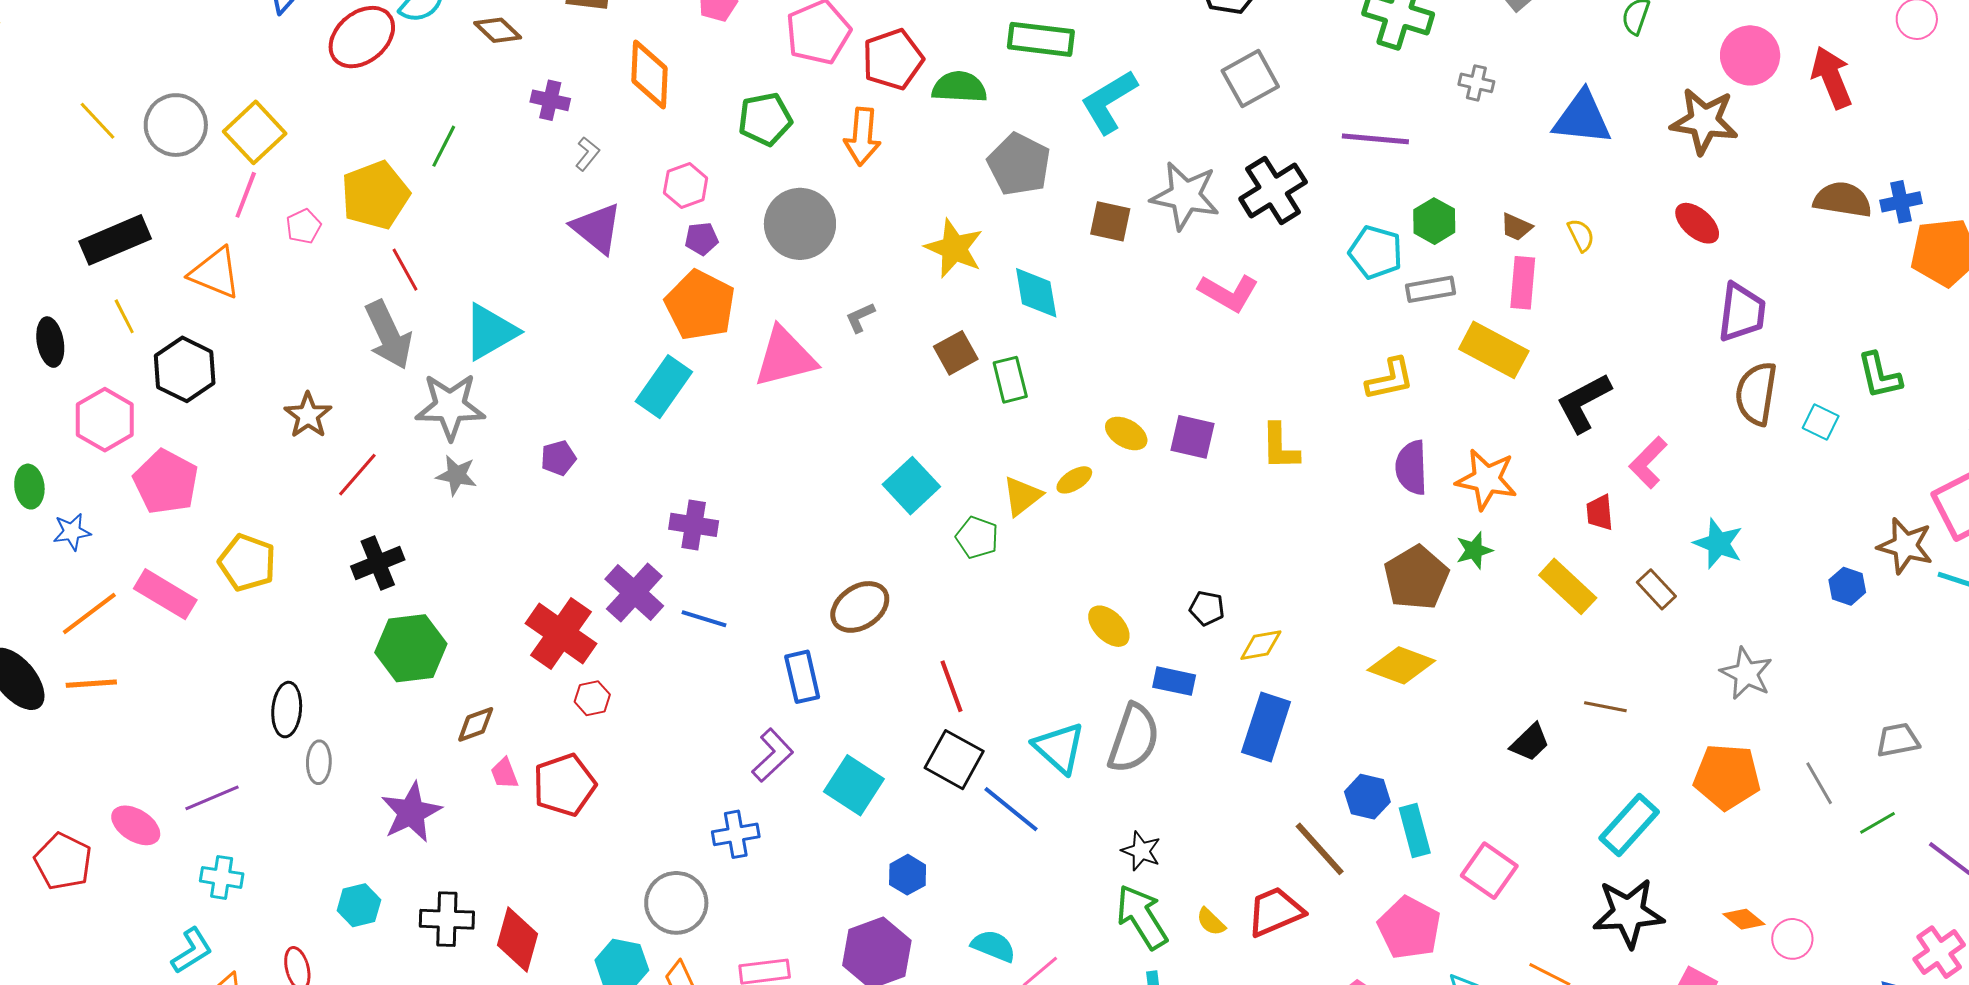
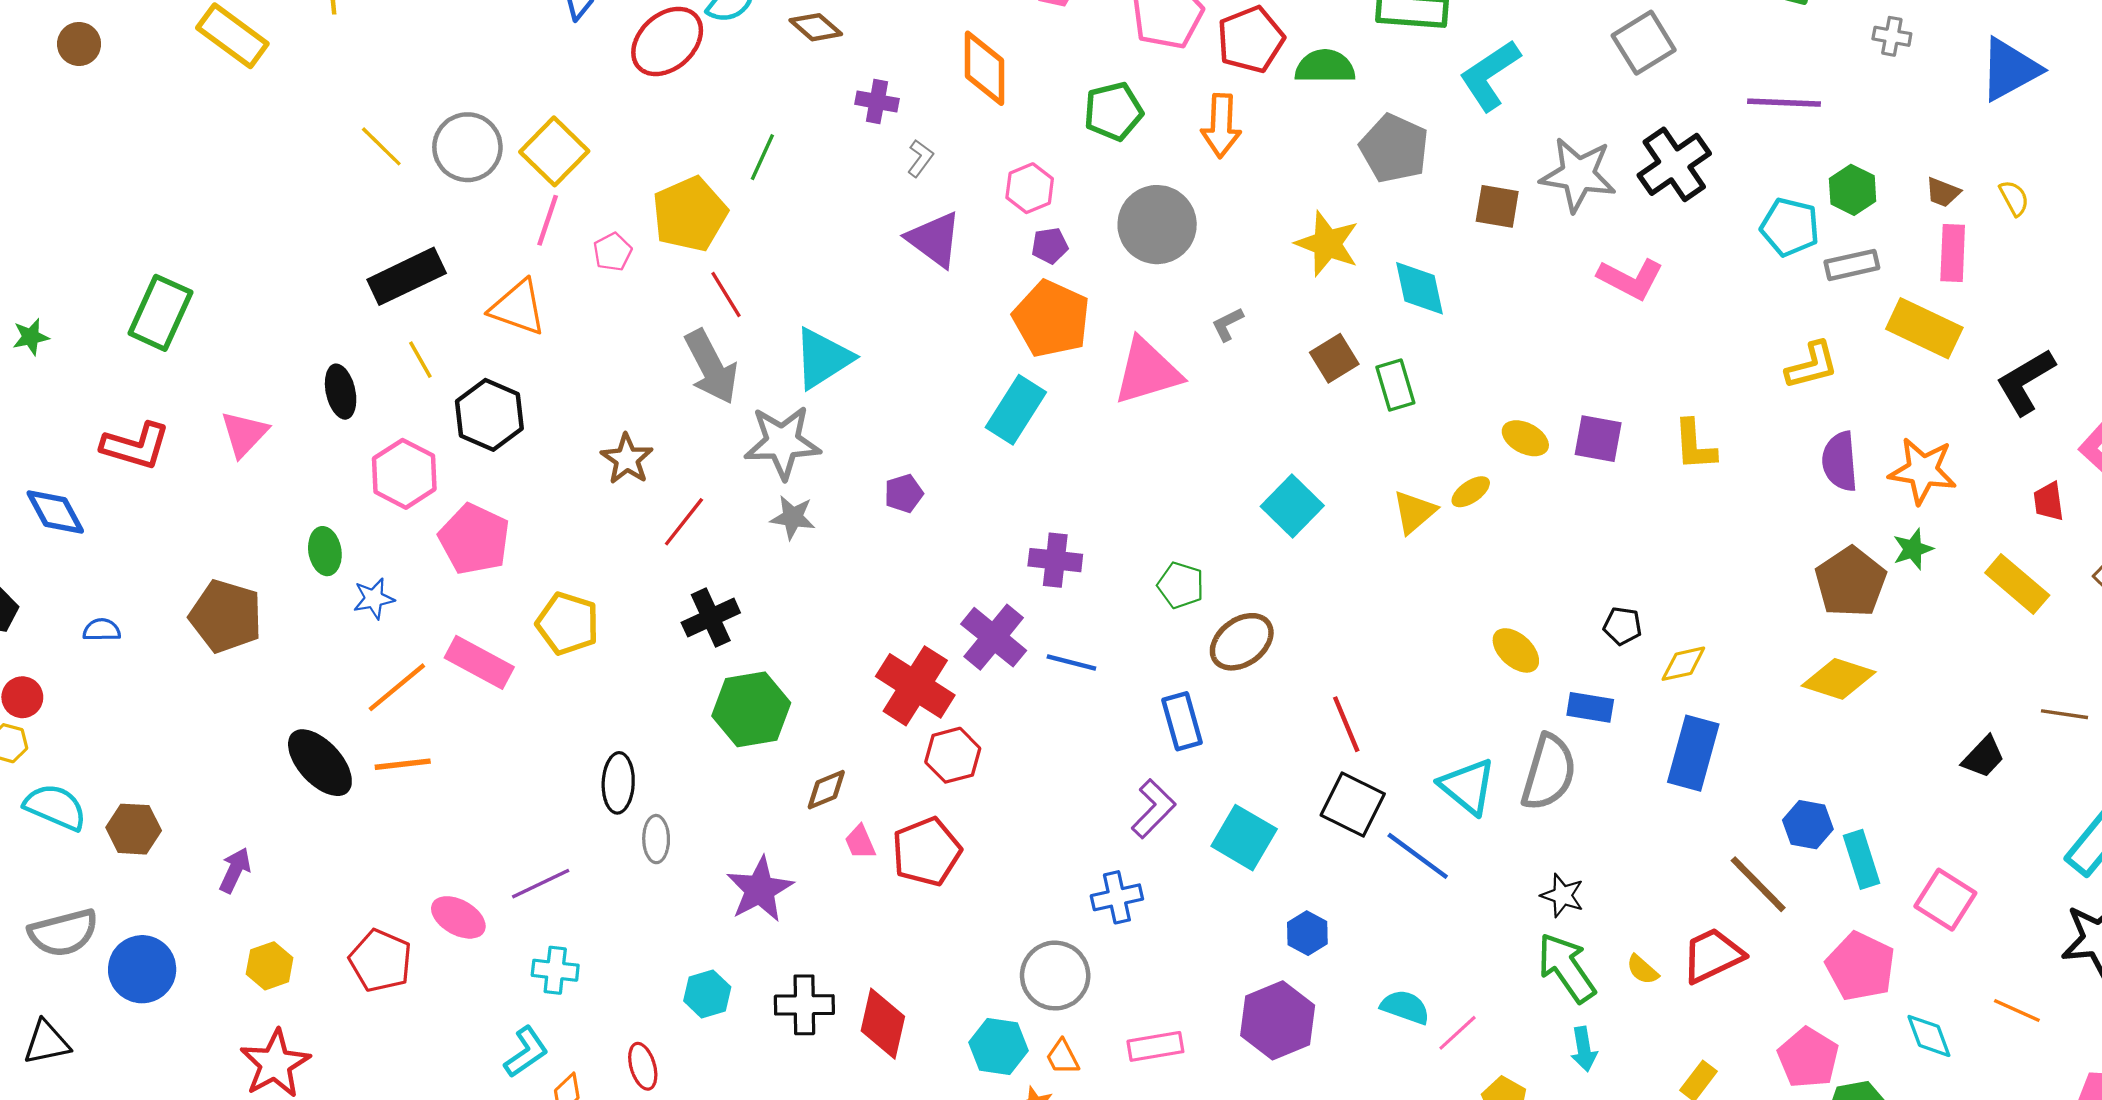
blue triangle: (1582, 118) -> (2010, 69), turned -32
green pentagon: (977, 537) -> (1181, 585), moved
red hexagon: (592, 698) -> (953, 755), size x1.4

